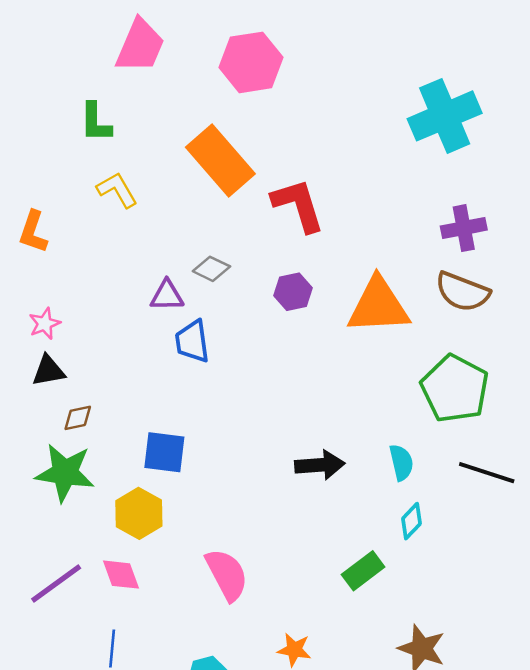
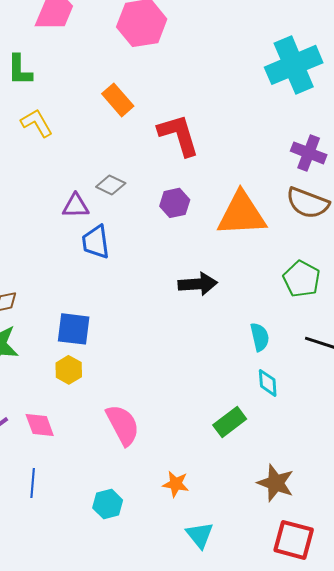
orange rectangle: (220, 161) -> (118, 100), size x0.6
purple cross: (464, 228) -> (309, 153), turned 32
green pentagon: (455, 389) -> (302, 279), size x0.7
black arrow: (320, 465) -> (198, 284), moved
yellow hexagon: (139, 513) -> (69, 370), moved, size x0.7
cyan diamond: (411, 521) -> (268, 383), turned -48

